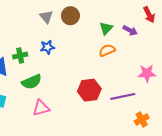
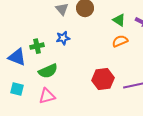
green triangle: (106, 28) -> (119, 20), turned -40
pink triangle: (41, 108) -> (47, 96), moved

